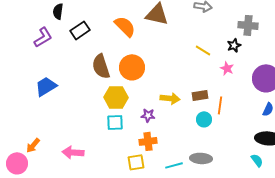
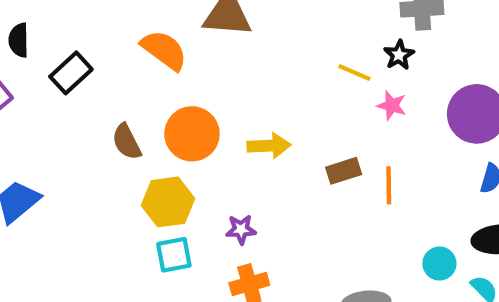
yellow line: (203, 50) -> (354, 72), moved
brown semicircle: (101, 66) -> (127, 142), size x0.7
yellow arrow: (170, 98) -> (269, 146), moved
cyan circle: (204, 119) -> (439, 264), moved

